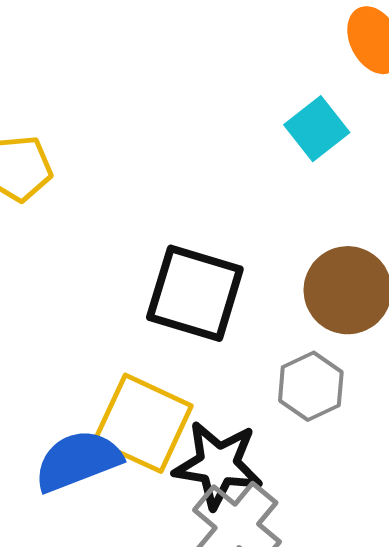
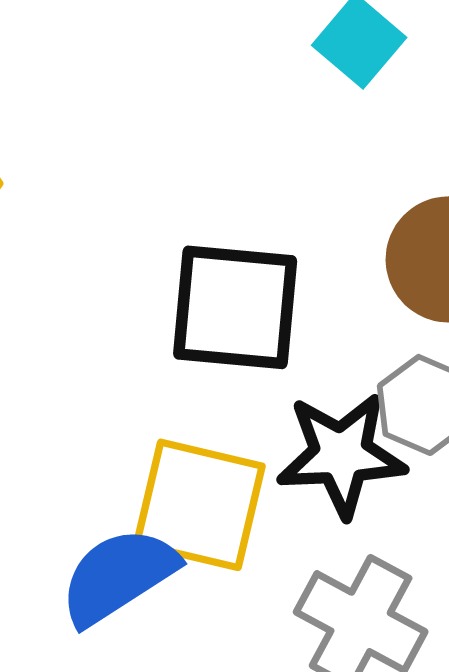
black star: (218, 465) -> (341, 455), moved

